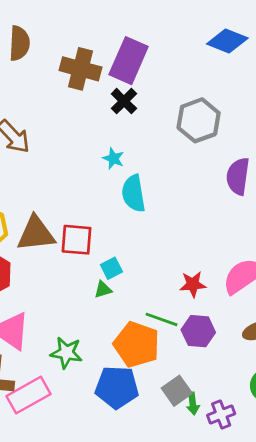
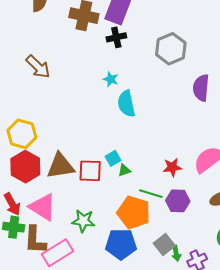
black cross: (124, 101) -> (116, 37), turned 36
brown triangle: (36, 234) -> (60, 166), moved
red square: (76, 240) -> (90, 171), moved
green triangle: (103, 290) -> (124, 170), moved

